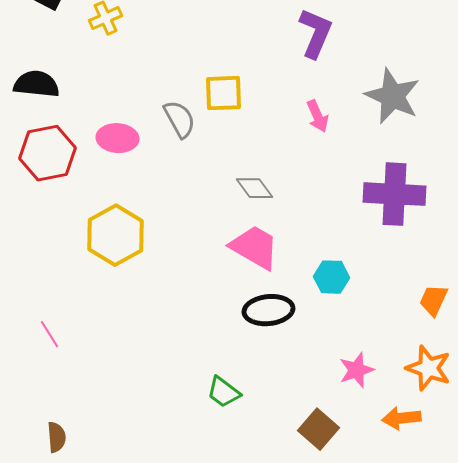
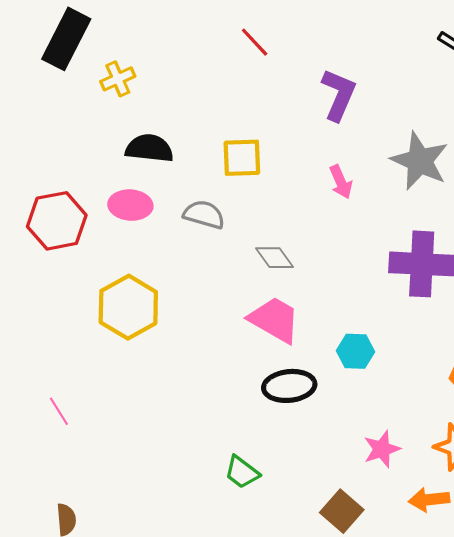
black semicircle: (36, 84) -> (149, 148), moved
gray semicircle: (179, 119) -> (204, 215), moved, turned -45

